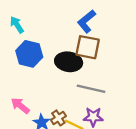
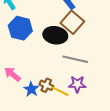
brown square: (88, 47) -> (72, 22), turned 30
brown cross: (58, 118) -> (46, 85), turned -32

